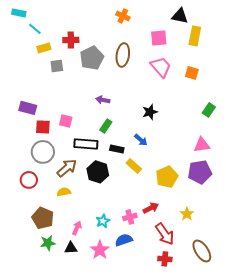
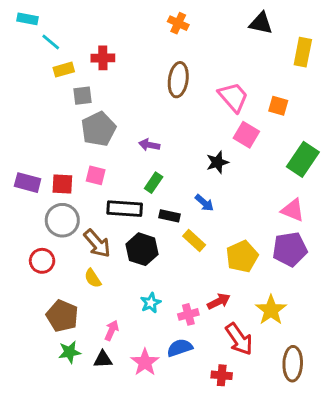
yellow rectangle: (195, 36) -> (303, 52), moved
pink square: (159, 38) -> (246, 135), moved, turned 36
gray pentagon: (92, 58) -> (99, 129), moved
purple rectangle: (28, 108) -> (28, 183), moved
green rectangle: (209, 110) -> (303, 159), size x1.6
pink triangle: (202, 145) -> (293, 210), turned 30
brown arrow: (67, 168) -> (97, 243), turned 90
yellow semicircle: (64, 192) -> (93, 278), turned -112
yellow star: (187, 214) -> (271, 310), size x1.5
cyan star: (103, 221) -> (151, 303), moved
brown ellipse: (202, 251) -> (293, 364), turned 35
red cross: (165, 259) -> (222, 375), moved

